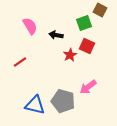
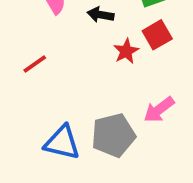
red square: (87, 46) -> (157, 35), turned 35
gray pentagon: (63, 101) -> (113, 135), turned -30

